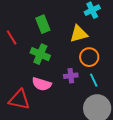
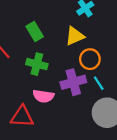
purple cross: (71, 76) -> (73, 82), size x1.6

